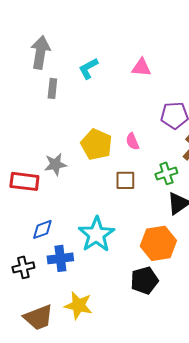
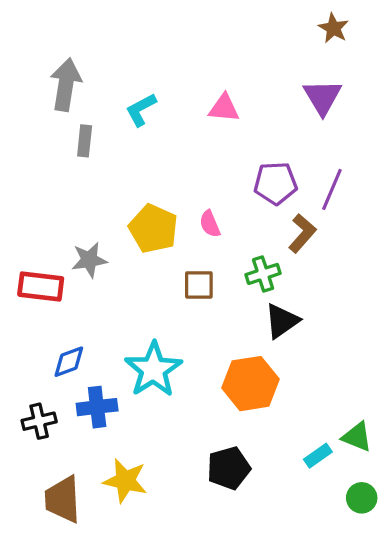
black pentagon: (144, 280) -> (229, 468), moved
brown trapezoid: (38, 317) -> (63, 499), turned 108

